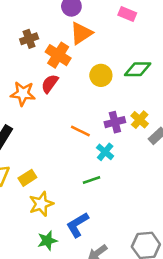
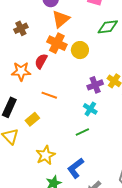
orange cross: (58, 55) -> (57, 43), moved
green diamond: (138, 69) -> (108, 27), moved
orange line: (80, 131) -> (49, 95), moved
yellow rectangle: (27, 178) -> (32, 119), moved

